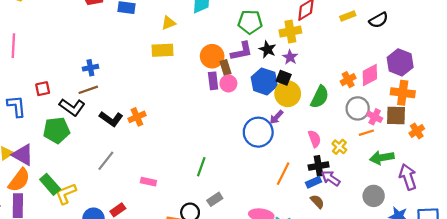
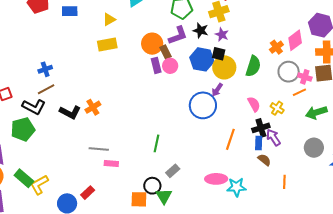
gray line: (106, 161) -> (99, 149), moved, turned 66
purple arrow: (331, 178) -> (273, 137), turned 30
blue rectangle: (314, 182) -> (259, 143), turned -56

